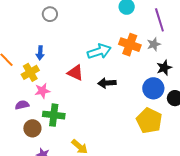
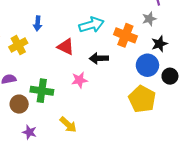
orange cross: (130, 45) -> (125, 35), moved
blue arrow: (40, 53) -> (38, 23), moved
pink star: (42, 91) -> (79, 80), moved

